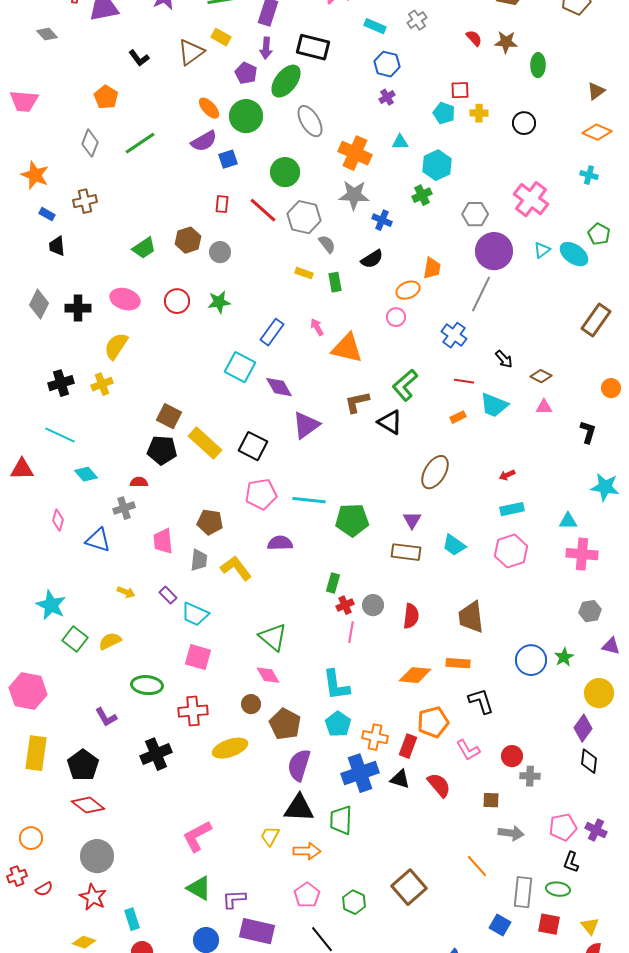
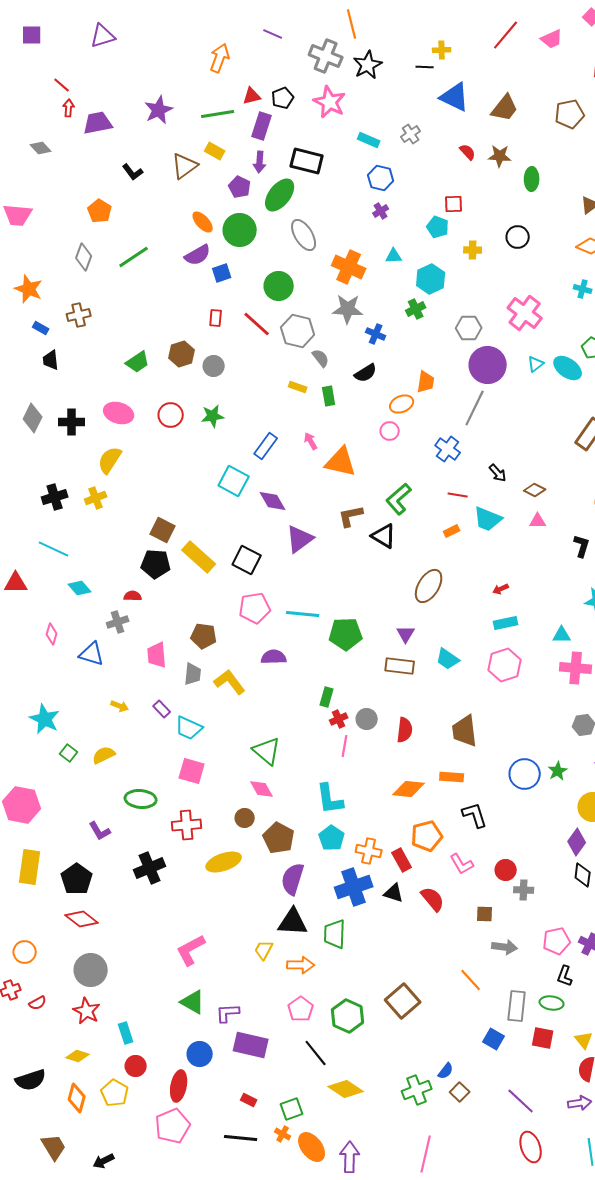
yellow cross: (479, 113) -> (473, 250), moved
green square: (75, 639) -> (69, 753), size x0.7
red rectangle: (408, 746) -> (402, 860), turned -50
green hexagon: (354, 902) -> (348, 1016), size x1.4

